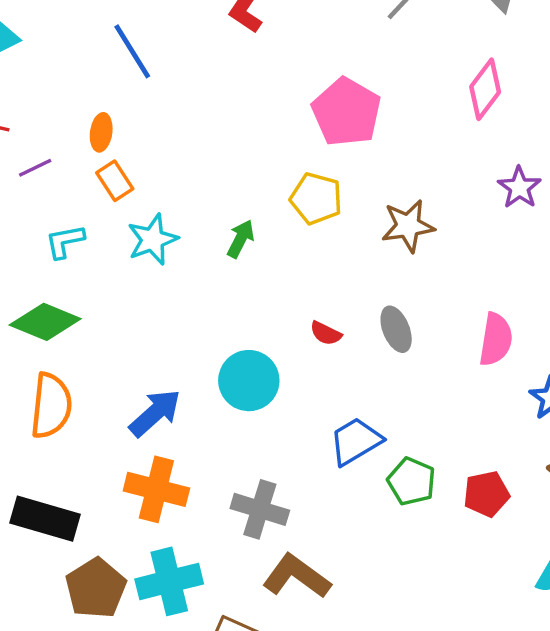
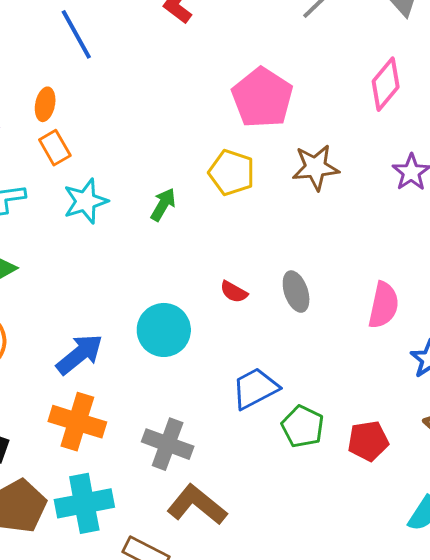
brown star: (408, 226) -> (315, 167), moved

